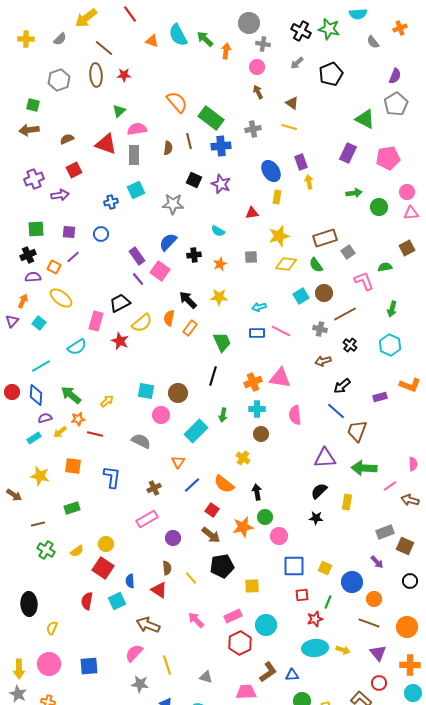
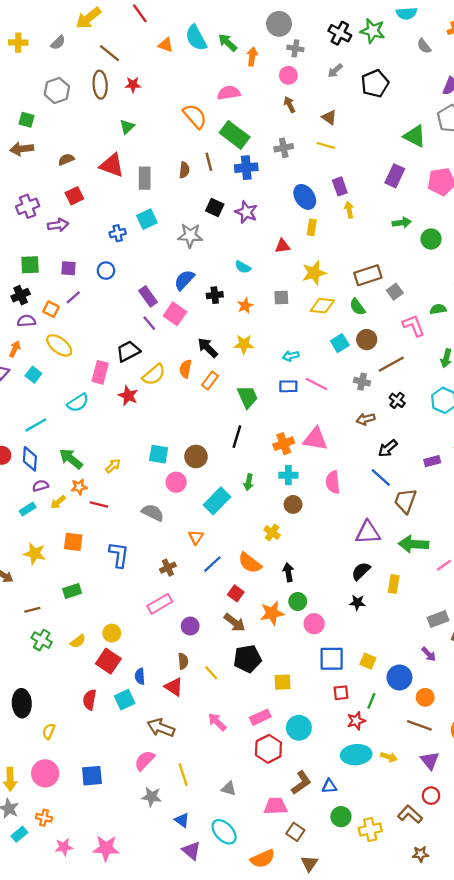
pink semicircle: (137, 129) -> (229, 93), moved

